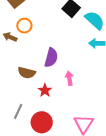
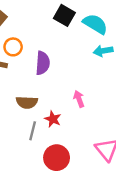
purple semicircle: (51, 58) -> (43, 63), moved
gray line: (18, 111) -> (33, 131), moved

